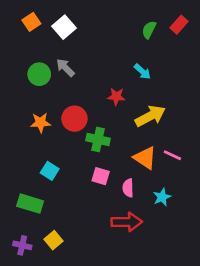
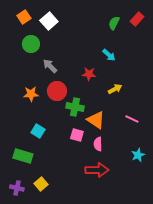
gray arrow: (65, 68) -> (50, 66), moved
green circle: (39, 74) -> (31, 44), moved
yellow arrow: (150, 116) -> (115, 89), size x0.6
orange triangle: (145, 158) -> (96, 120), moved
cyan star: (162, 197) -> (138, 155), moved

